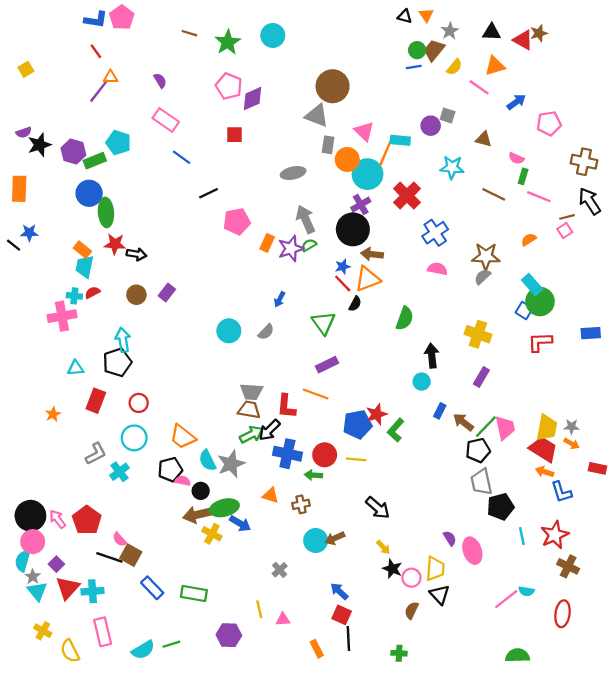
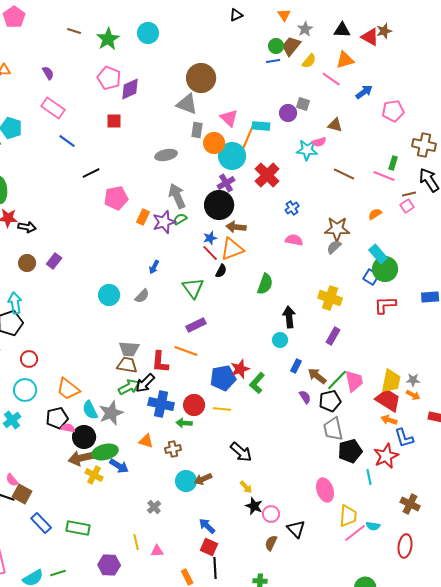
black triangle: (405, 16) -> (236, 15), moved, turned -40
pink semicircle: (516, 158) -> (319, 142), moved, turned -40
green rectangle: (523, 176) -> (393, 163), moved
blue cross: (435, 233) -> (292, 208), size x0.6
black circle: (201, 491) -> (84, 437), size x1.5
red star: (555, 535) -> (386, 456), moved
purple semicircle: (450, 538) -> (305, 397), moved
yellow trapezoid: (435, 569) -> (348, 516), moved

